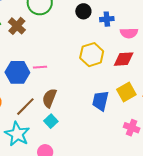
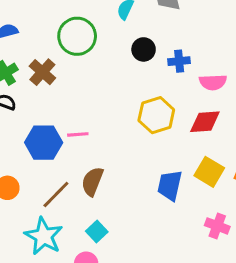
yellow square: (126, 92) -> (209, 172), turned -30
cyan square: (51, 121) -> (97, 231), moved

